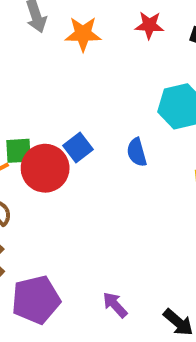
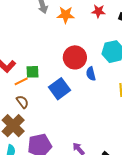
blue square: (78, 148) -> (60, 89), moved, size x1.5
red circle: (45, 168) -> (75, 57), moved

